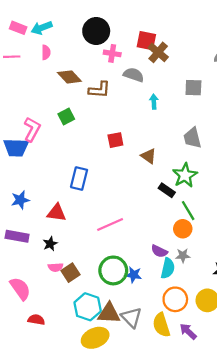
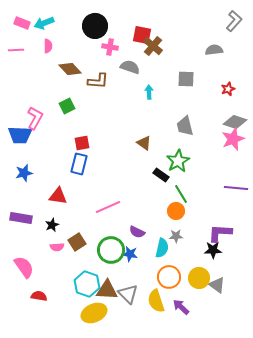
red square: (115, 140) -> (82, 143), moved
blue star: (20, 200) -> (24, 173), moved
purple semicircle: (159, 251) -> (137, 232), moved
brown square: (71, 273) -> (77, 242), moved

